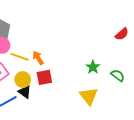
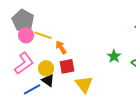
yellow line: (20, 57) -> (43, 35), moved
yellow triangle: (89, 96) -> (84, 84), moved

